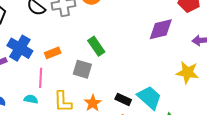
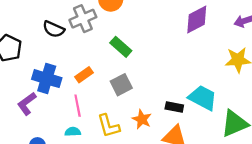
green rectangle: (96, 46) -> (121, 47), moved
gray square: (82, 69) -> (121, 85), turned -30

